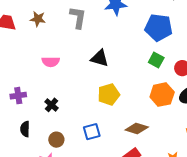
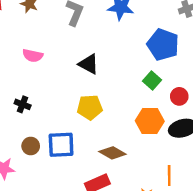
black cross: (52, 105) -> (23, 104), turned -32
blue square: (92, 132) -> (61, 145), size x1.4
brown circle: (56, 140) -> (31, 146), moved

